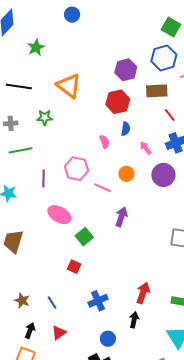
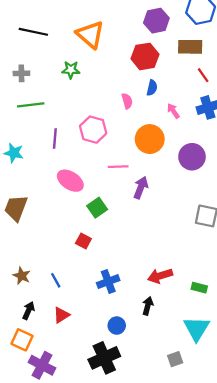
green star: (45, 118) -> (71, 70), moved
orange circle: (126, 174) -> (150, 139), size x1.6
purple circle: (163, 175) -> (192, 157), moved
pink line: (102, 188) -> (118, 167), moved, turned -30
red arrow: (143, 293) -> (160, 276), turned -130

